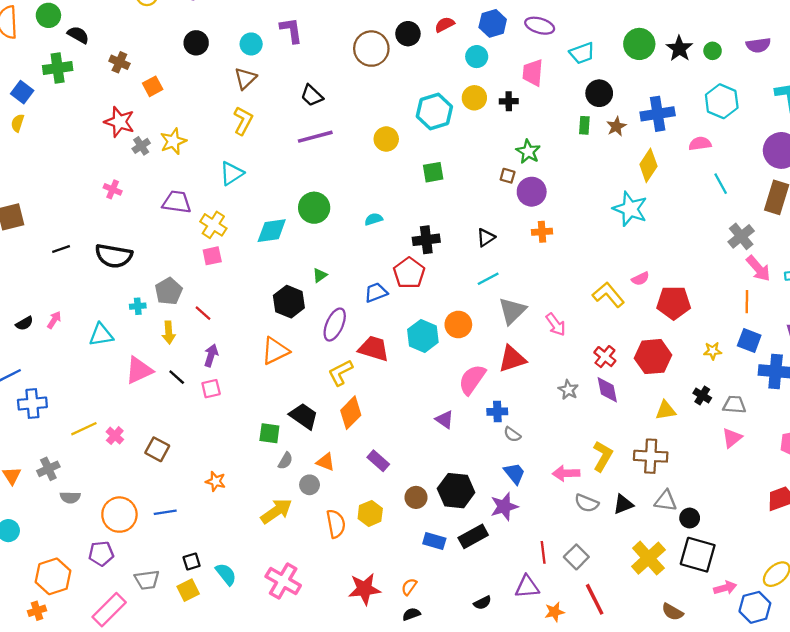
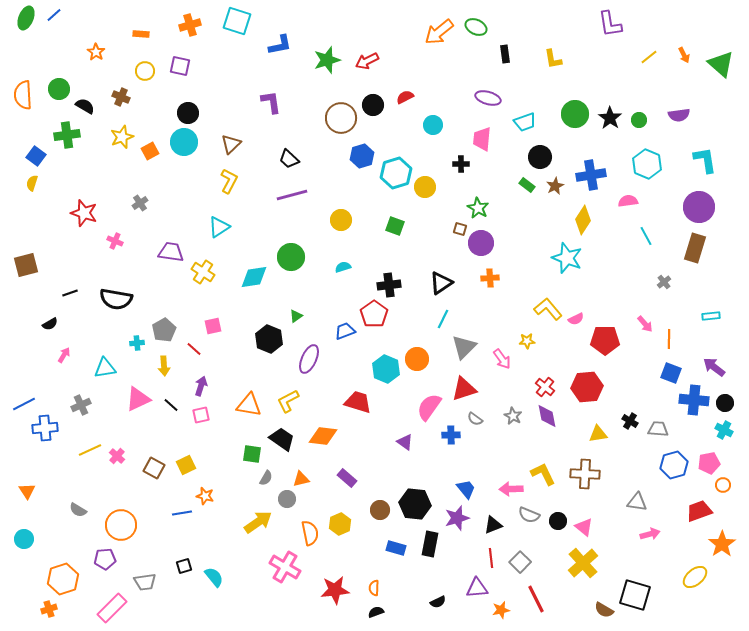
blue hexagon: (493, 23) -> (362, 156), moved
cyan circle: (251, 44) -> (184, 142), moved, size x1.4
brown cross: (119, 62) -> (121, 97), moved
yellow circle: (474, 98) -> (425, 187), moved
red star: (119, 122) -> (84, 213), moved
green rectangle: (584, 125) -> (527, 185), turned -56
yellow circle: (386, 139) -> (341, 220), moved
yellow star: (173, 141) -> (122, 137), moved
green square: (433, 172) -> (395, 226), turned 30
gray cross: (741, 236) -> (664, 282), size x0.6
black triangle: (486, 237) -> (441, 283), size x1.4
pink square: (212, 256) -> (213, 326), moved
pink arrow: (758, 268) -> (645, 324), moved, size x0.7
cyan line: (488, 279) -> (443, 319), turned -36
yellow L-shape: (608, 295) -> (548, 309), moved
black semicircle: (24, 323) -> (50, 324), moved
red trapezoid: (374, 349) -> (358, 402), moved
orange triangle: (275, 351) -> (249, 405), moved, turned 36
yellow star: (713, 351) -> (527, 341), moved
yellow L-shape: (340, 373) -> (288, 401), moved
orange diamond: (351, 413) -> (323, 436), turned 52
gray semicircle: (512, 434) -> (475, 419), moved
pink triangle: (732, 438) -> (584, 527), moved, turned -42
yellow L-shape: (603, 456) -> (543, 474), turned -56
orange triangle: (326, 462) -> (301, 479), turned -36
gray cross: (48, 469) -> (81, 405), moved
gray semicircle: (70, 497) -> (78, 510), turned 30
gray triangle: (666, 501) -> (637, 502), moved
black triangle: (623, 504) -> (493, 525), moved
blue line: (165, 512) -> (182, 513), moved
black circle: (690, 518) -> (558, 521), moved
black rectangle: (473, 536) -> (430, 544), turned -50
black square: (698, 555) -> (635, 595), moved
pink cross: (283, 581) -> (285, 567), moved
orange semicircle: (409, 587) -> (374, 588), turned -35
pink arrow: (725, 588) -> (650, 534), moved
yellow square: (188, 590) -> (186, 465), moved
blue hexagon: (755, 607) -> (674, 465), moved

